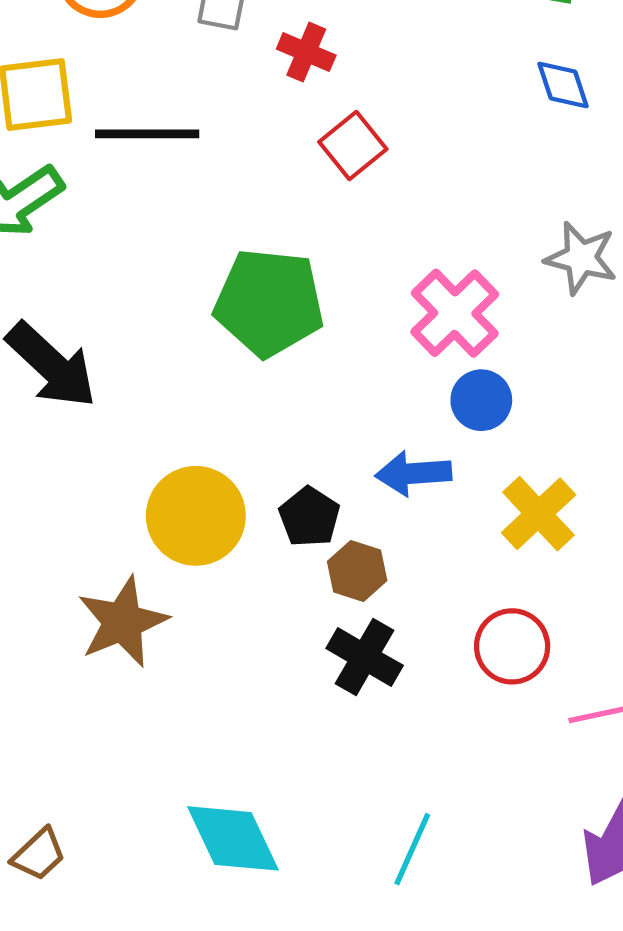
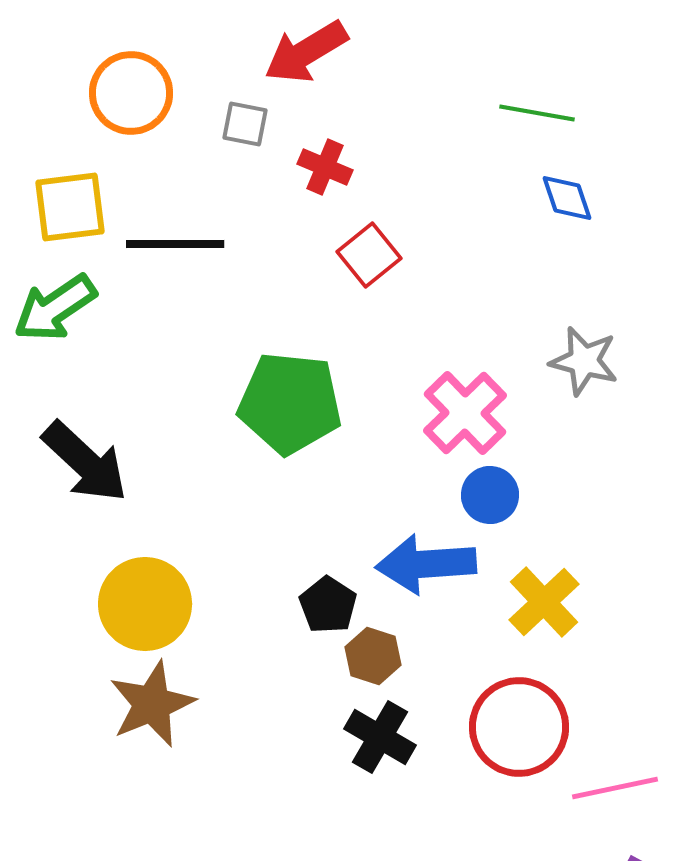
blue arrow: (413, 473) -> (426, 564), size x1.4
yellow circle: (196, 516) -> (145, 604), moved
red circle: (512, 646) -> (519, 727), size x1.4

